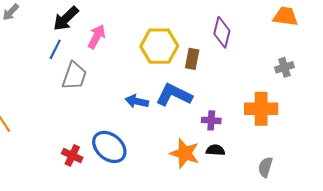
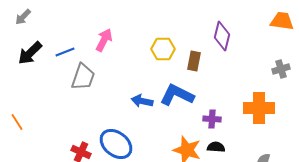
black arrow: (66, 19) -> (30, 53), moved
yellow hexagon: (159, 46) -> (163, 49), size x0.7
blue line: (55, 49) -> (65, 52), turned 42

